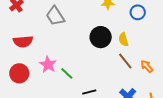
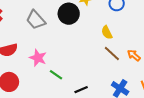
black circle: (101, 37) -> (69, 14), moved
pink star: (48, 65) -> (38, 58), moved

